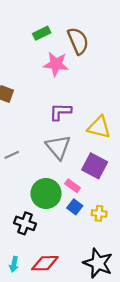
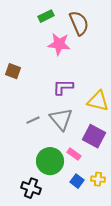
gray line: (12, 155) -> (33, 120), moved
blue square: (75, 207) -> (77, 181), moved

